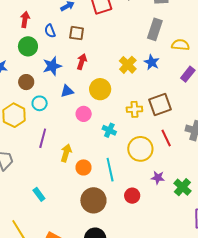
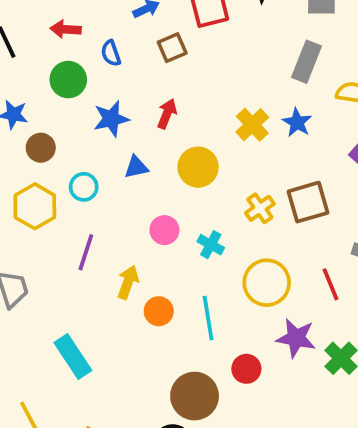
red arrow: (25, 20) -> (66, 29), turned -98
brown square: (77, 33) -> (172, 48), moved, turned -35
brown circle: (26, 82) -> (41, 148), moved
yellow cross: (134, 109) -> (260, 208), turned -35
pink circle: (84, 114) -> (164, 230), moved
red line: (166, 138) -> (331, 284), moved
purple star: (158, 178) -> (296, 338), size x1.5
cyan rectangle: (39, 194) -> (73, 357), size x1.6
brown circle: (93, 200) -> (195, 396), moved

